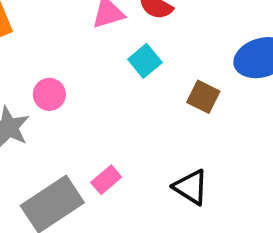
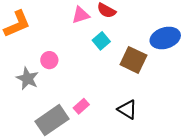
brown square: (203, 97) -> (133, 60), size x1.5

